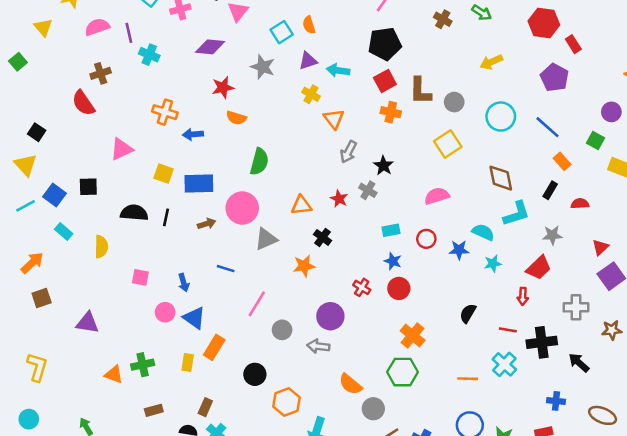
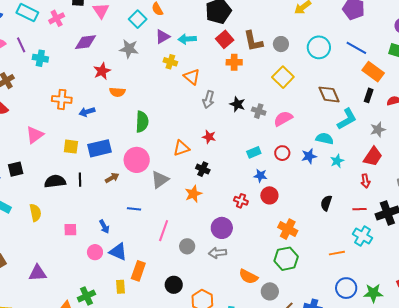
orange rectangle: (562, 161) -> (373, 72), size x1.5
gray cross: (368, 190) -> (259, 111), moved

